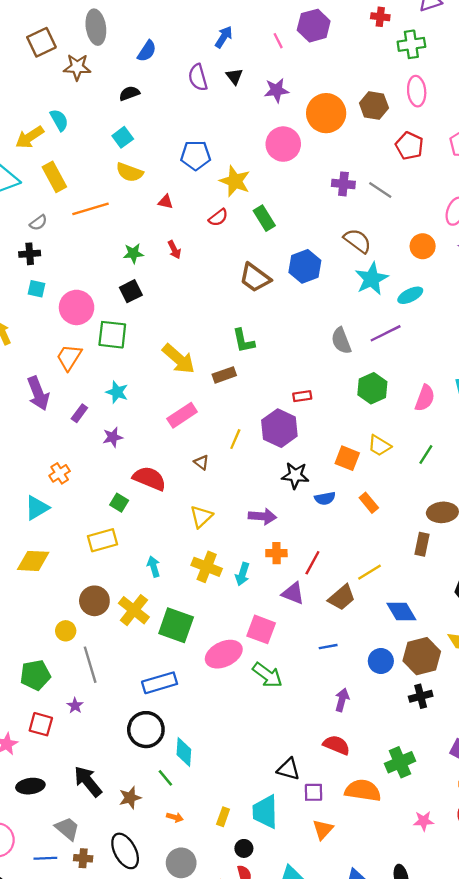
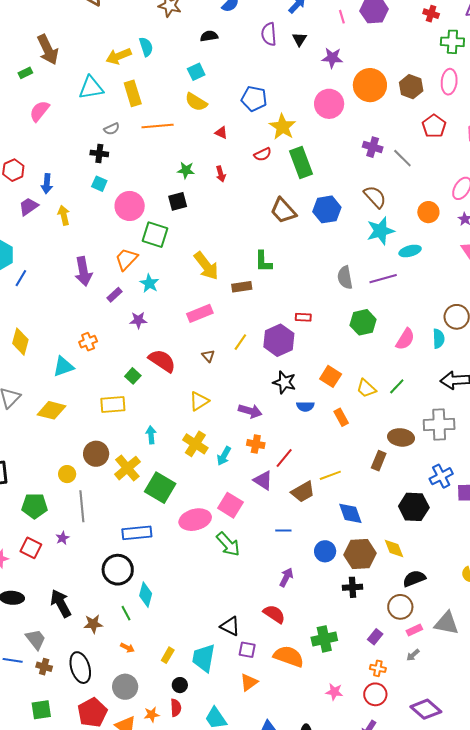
green rectangle: (264, 218) -> (301, 163), size x1.4
orange trapezoid: (69, 357) -> (126, 259), moved
yellow trapezoid: (379, 446) -> (366, 388), moved

